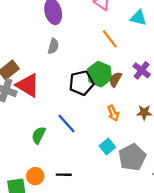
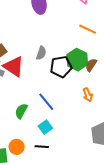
orange line: (110, 39) -> (88, 29), turned -30
gray semicircle: (53, 46) -> (41, 53), moved
cyan square: (107, 146) -> (45, 127), moved

